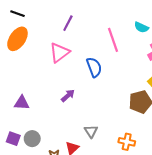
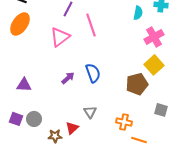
cyan semicircle: (141, 27) -> (138, 13), turned -104
pink line: (113, 40) -> (91, 25), moved
blue semicircle: (94, 67) -> (93, 73), moved

